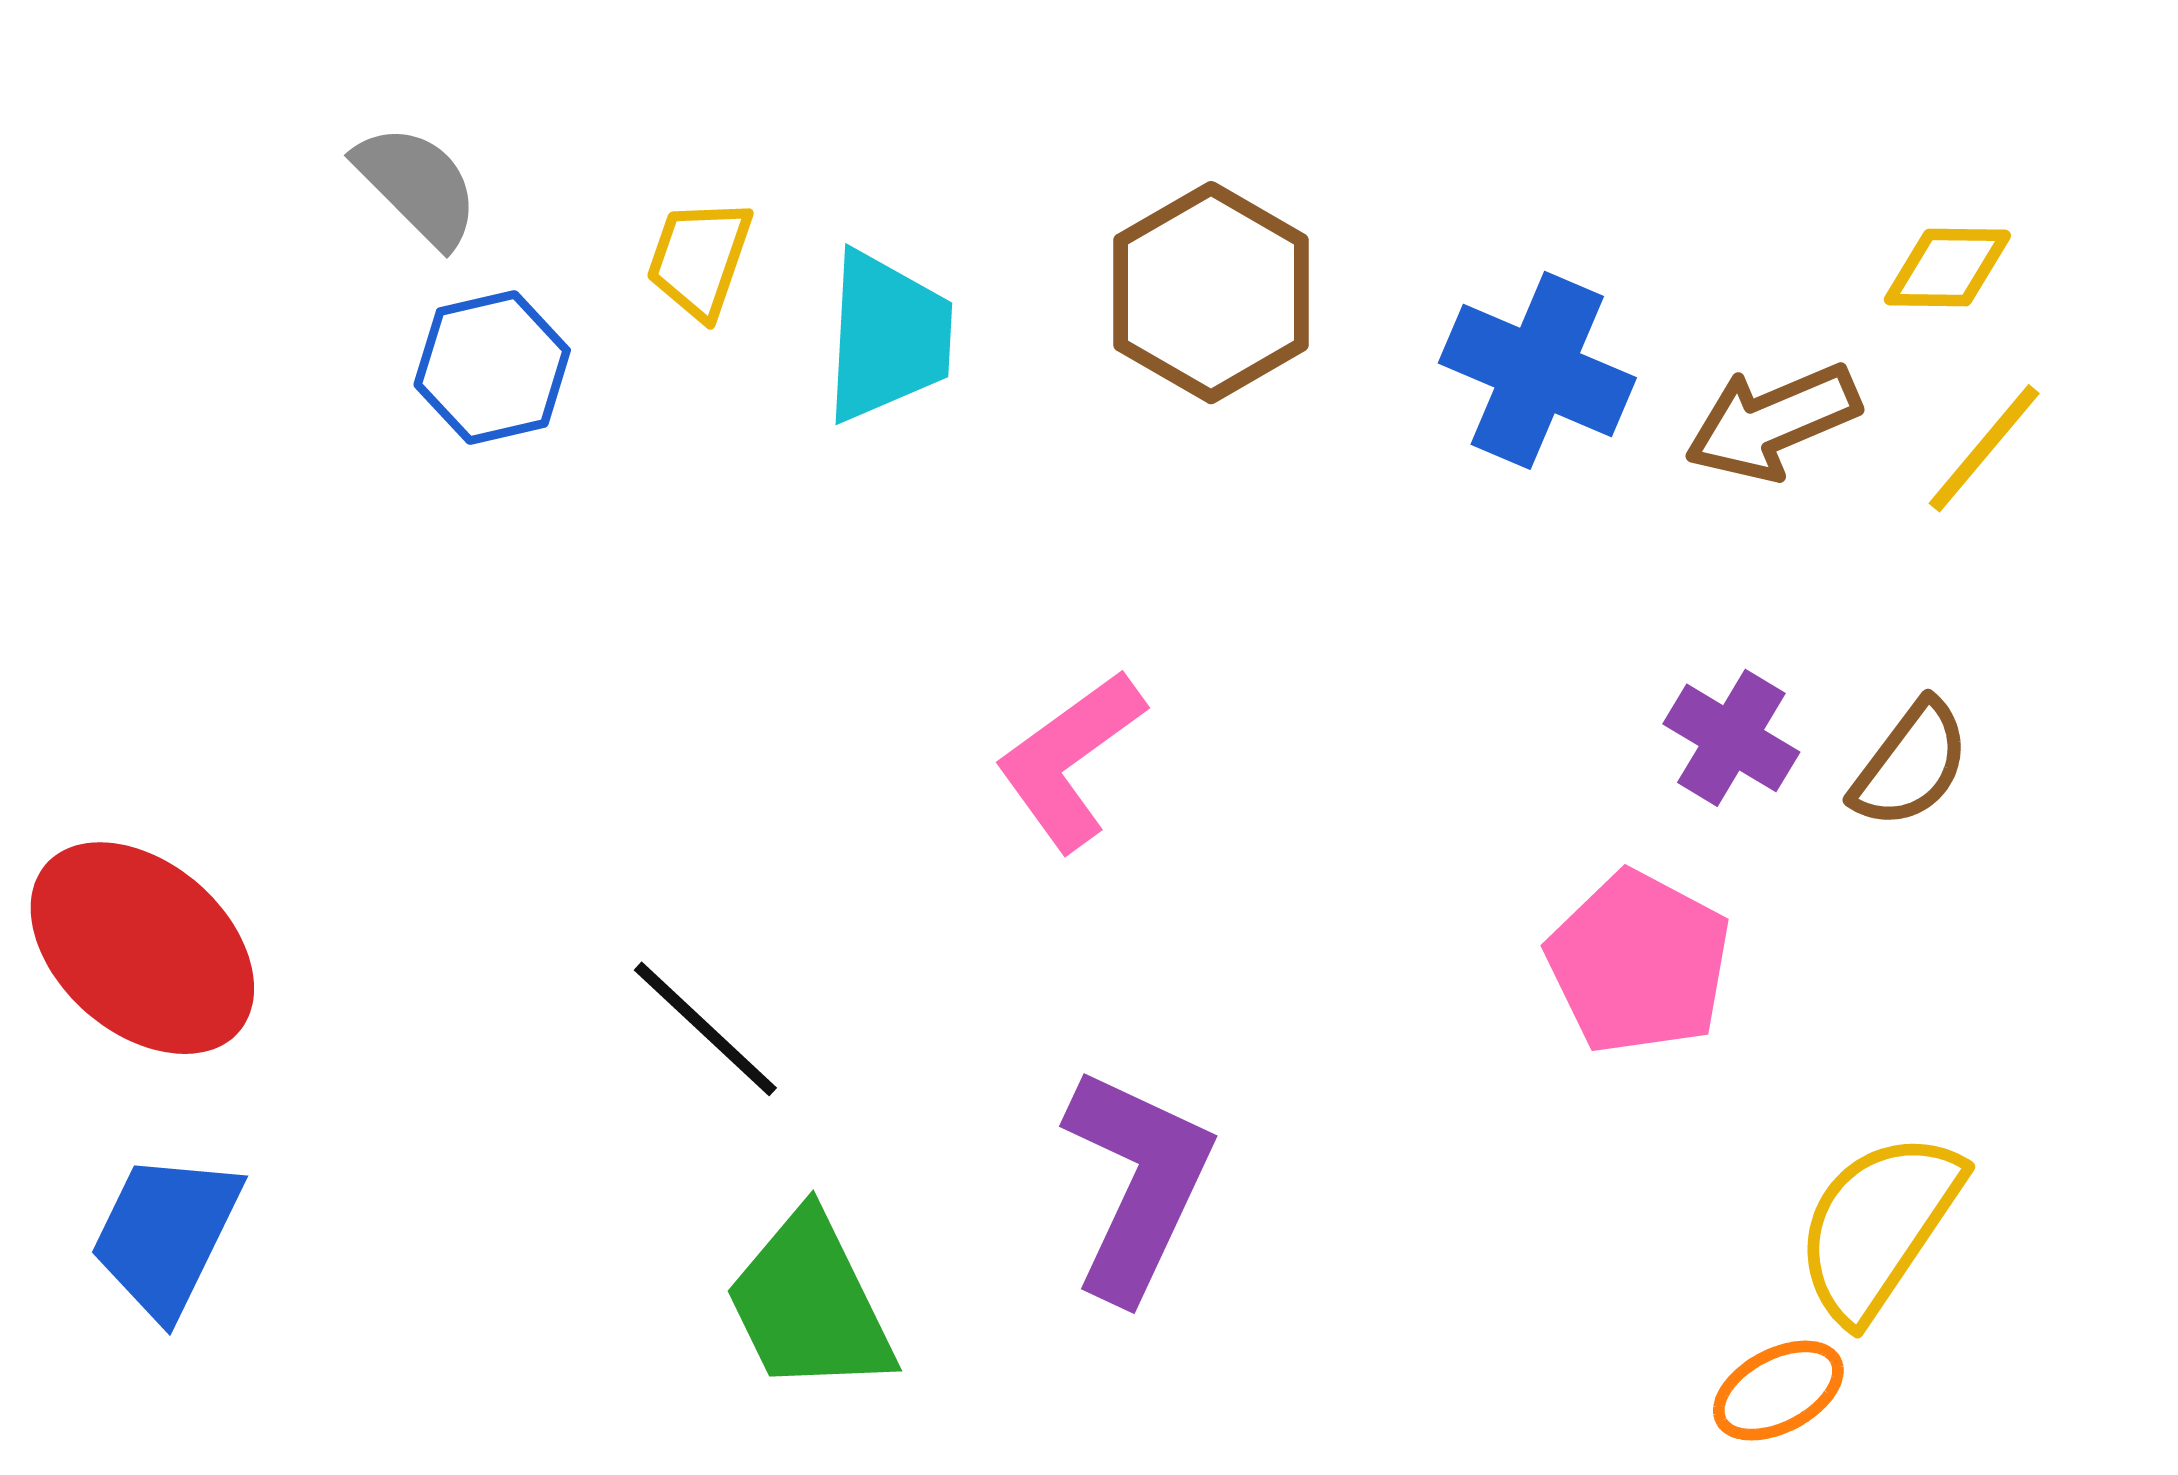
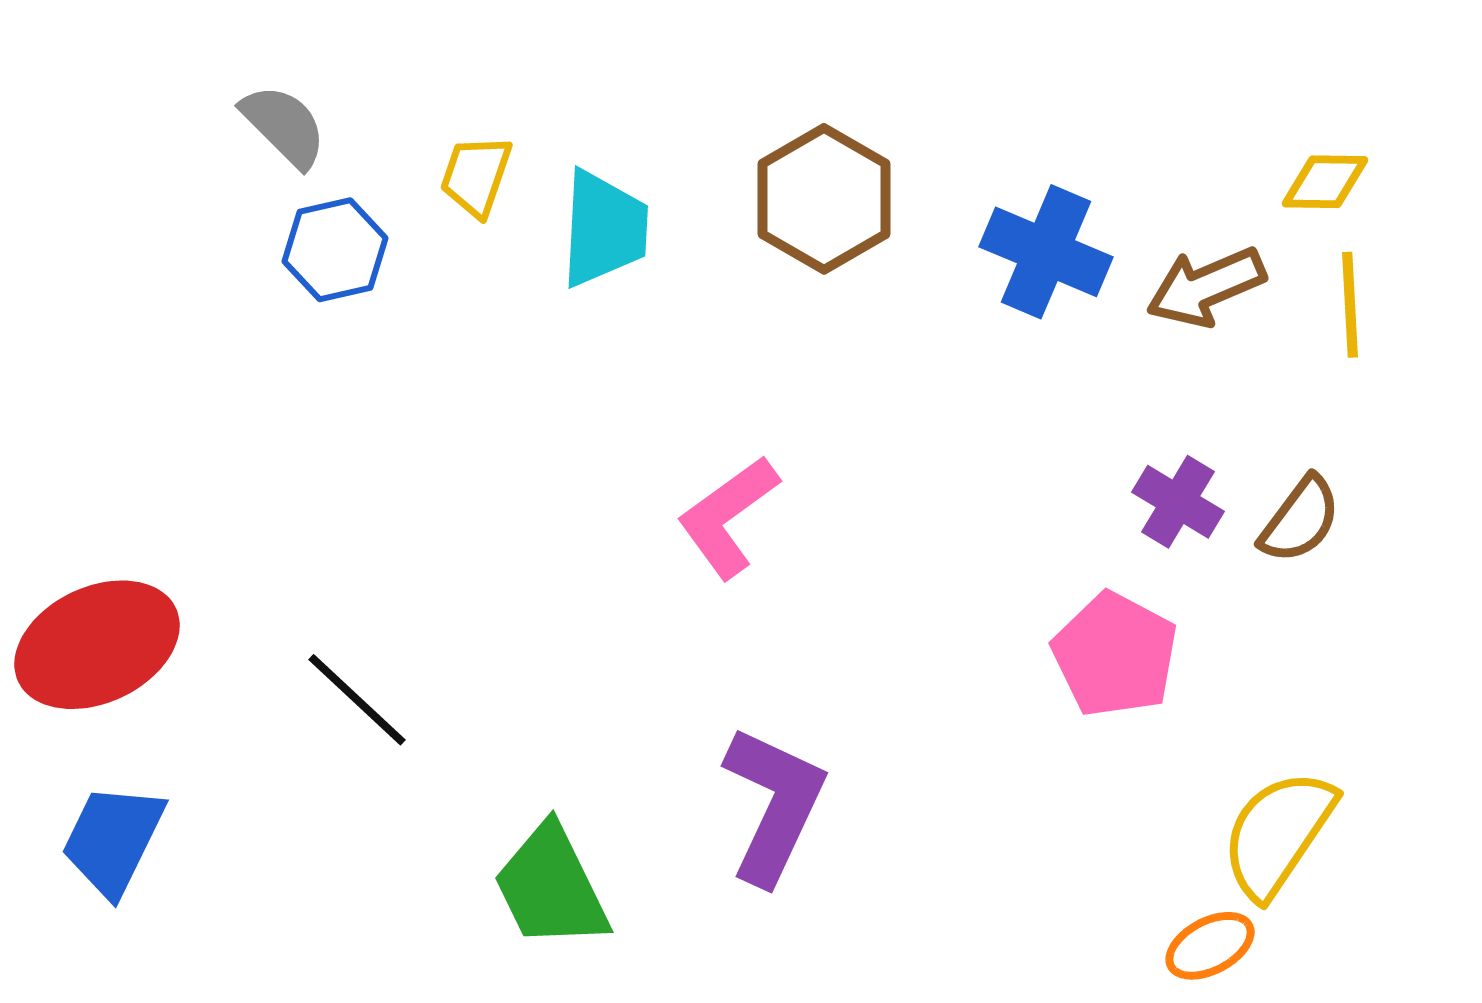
yellow line: (1984, 448) -> (1350, 305), turned -43
red ellipse: (142, 948) -> (97, 645), turned -66
black line: (705, 1029) -> (357, 700), moved

